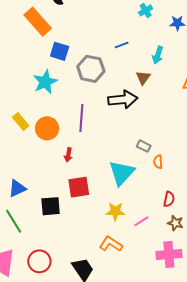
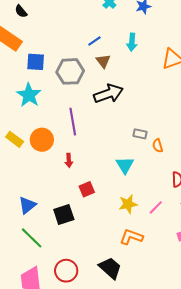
brown triangle: (143, 78) -> (103, 61), moved
cyan triangle: (122, 173) -> (125, 165), size x0.7
red square: (79, 187) -> (87, 189), size x0.7

